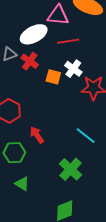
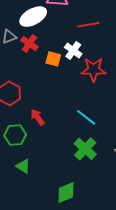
red line: (68, 41) -> (88, 25), moved
green cross: (70, 169) -> (85, 149), moved

